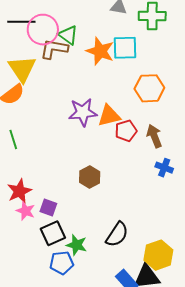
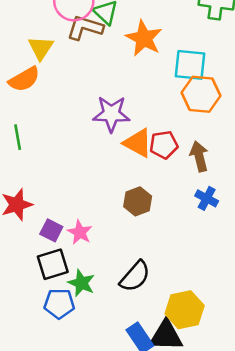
cyan square: (125, 48) -> (190, 65), moved
yellow triangle: (22, 69) -> (41, 48), size x0.7
orange triangle: (109, 116) -> (138, 143), moved, turned 35
brown hexagon: (90, 177) -> (138, 201), moved
pink star: (26, 211) -> (80, 232), moved

